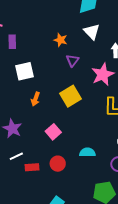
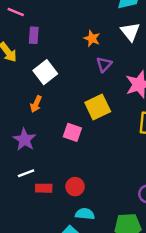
white square: (25, 71) -> (45, 72), turned -30
orange arrow: (36, 99) -> (36, 104), moved
pink square: (53, 132) -> (72, 132), moved, turned -35
cyan semicircle: (87, 152) -> (85, 214), moved

